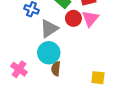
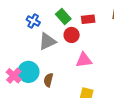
pink triangle: (90, 19) -> (84, 60), moved, turned 36
cyan circle: (49, 53) -> (28, 72), moved

